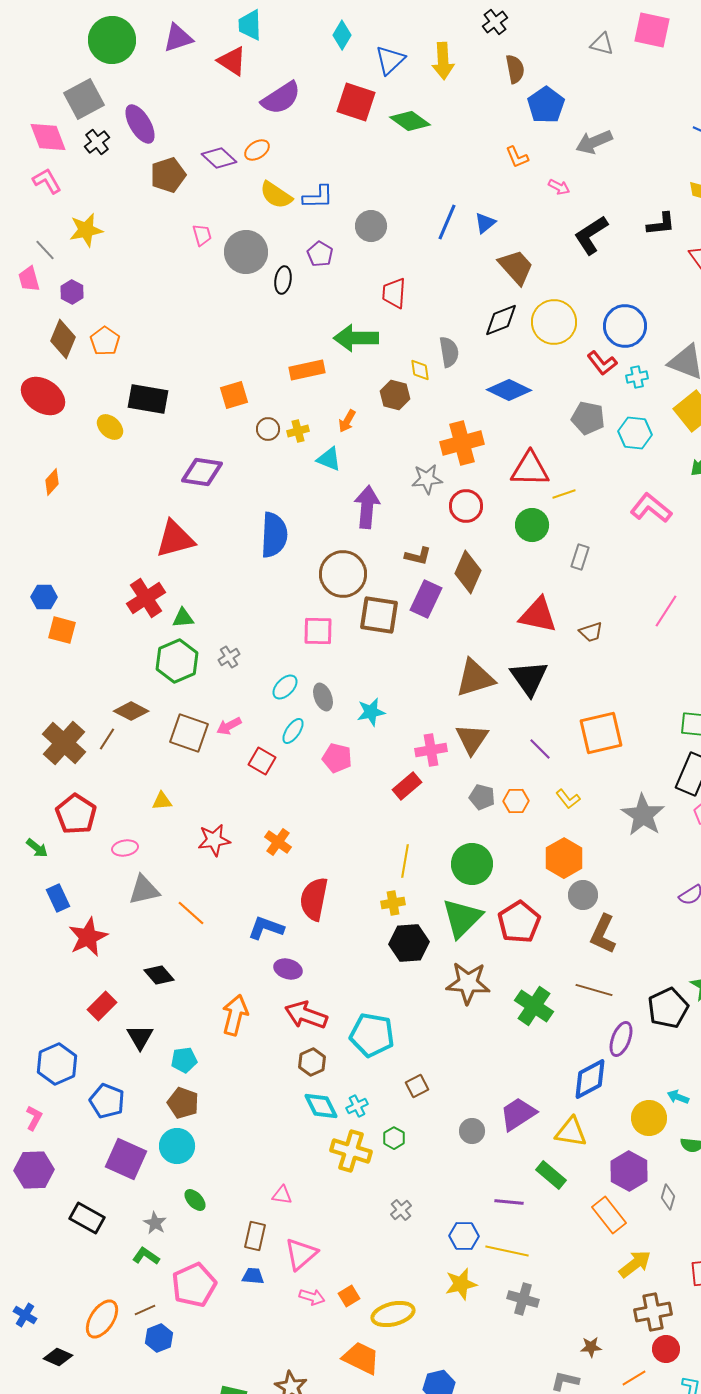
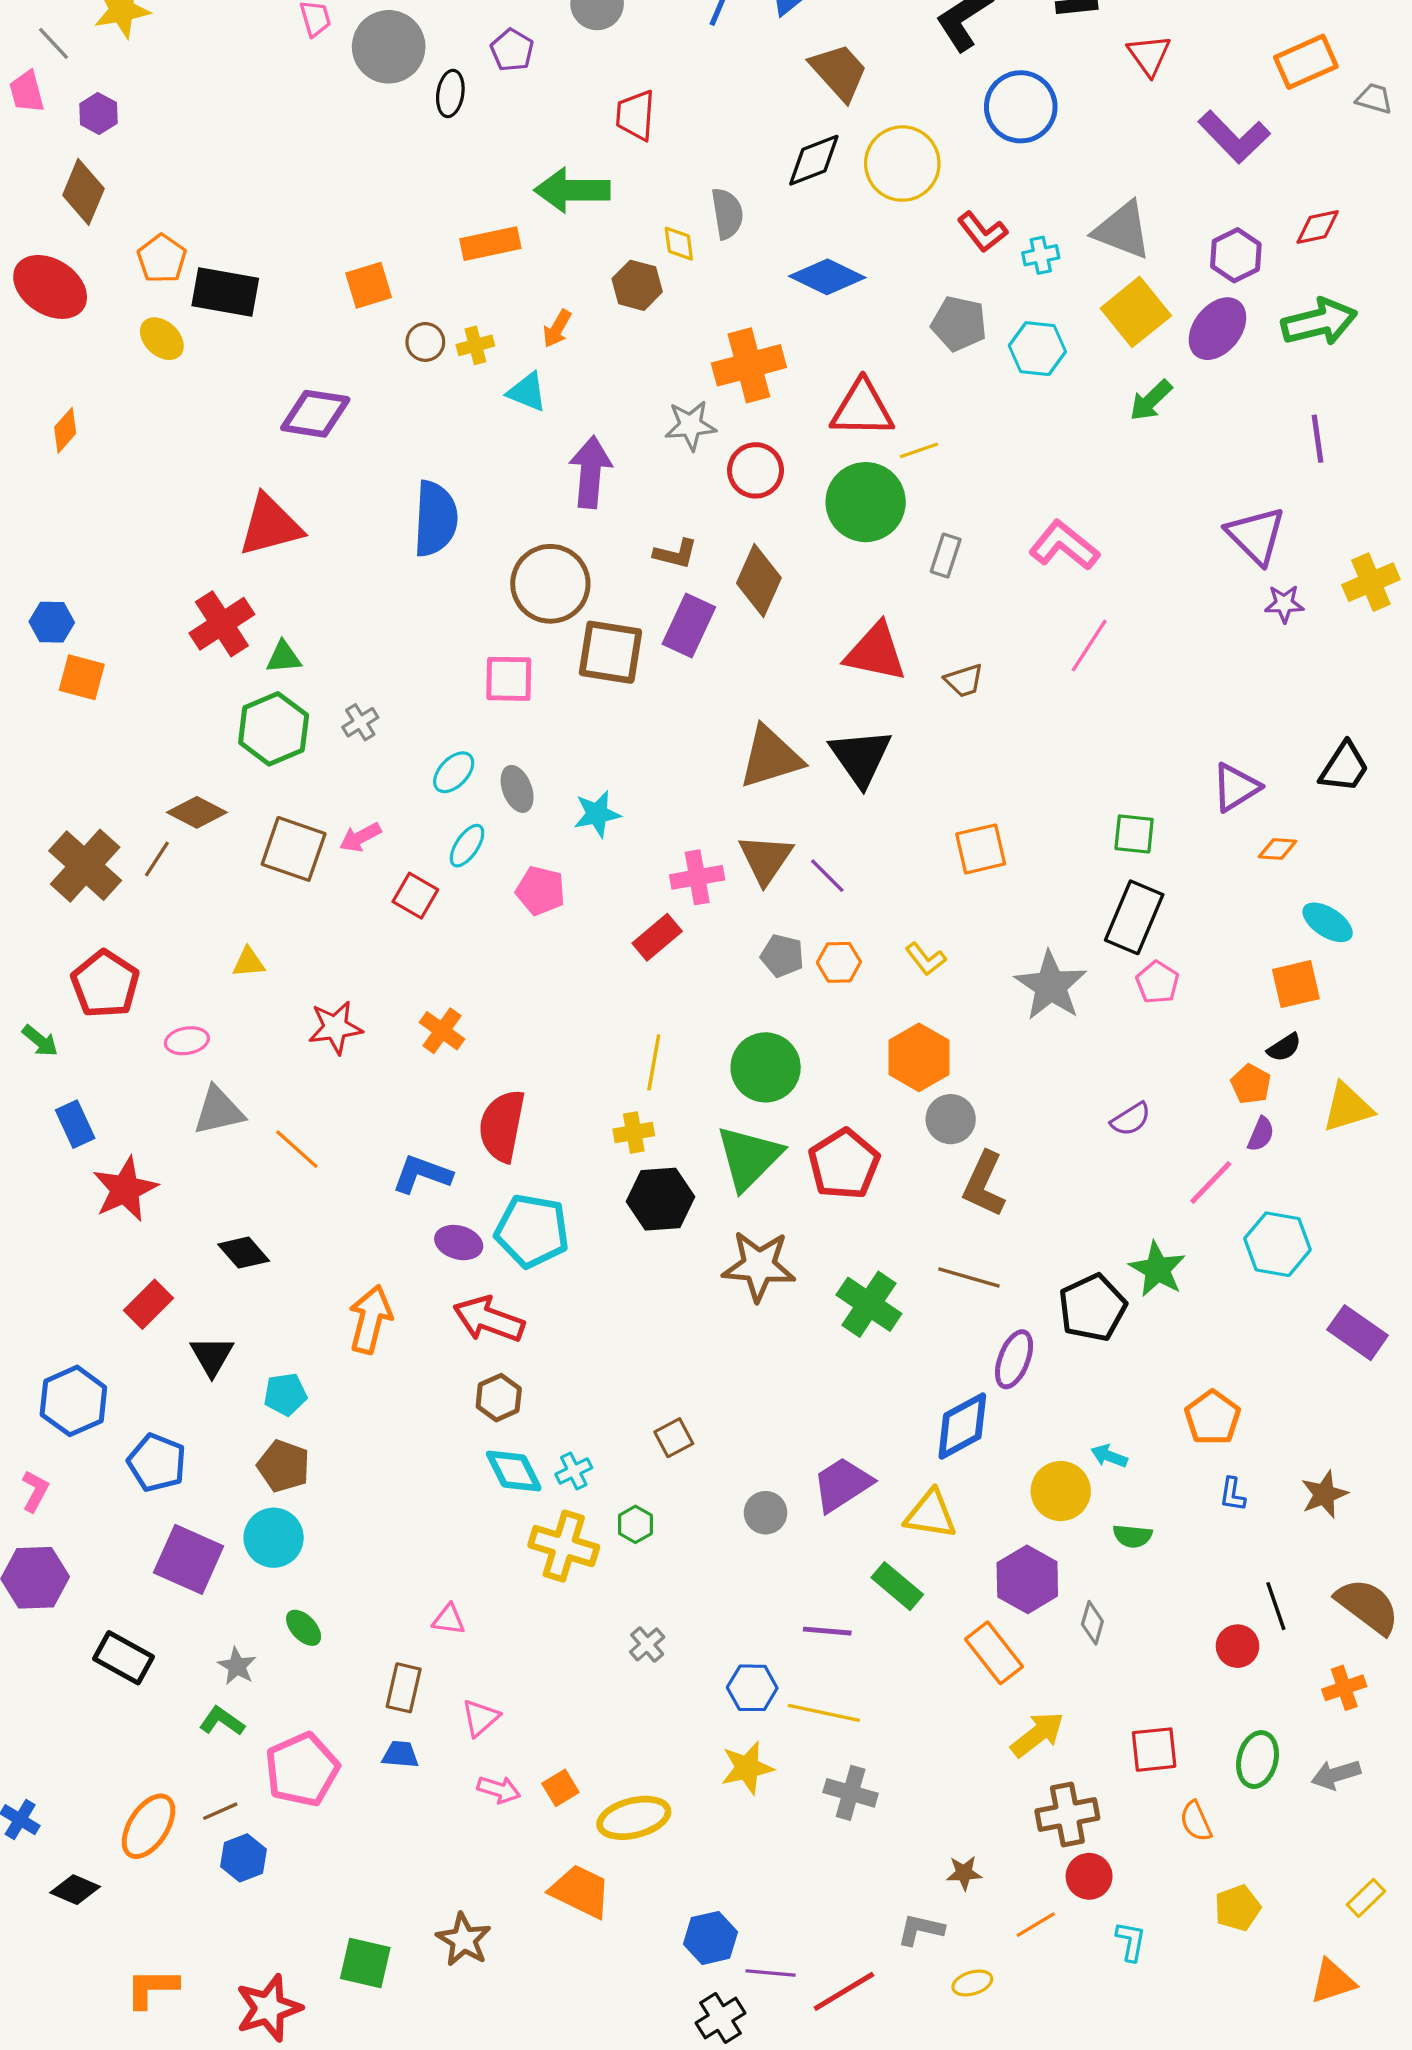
blue circle: (625, 326) -> (1021, 107), moved
orange pentagon: (105, 341) -> (162, 259), moved
pink L-shape: (651, 508) -> (1064, 545), moved
green circle: (532, 525) -> (866, 502), size x1.4
orange square: (601, 733) -> (981, 849), size x0.7
purple line: (540, 749) -> (827, 876), moved
cyan pentagon: (372, 1035) -> (532, 1231), moved
pink triangle: (301, 1254) -> (480, 1718), size x0.7

